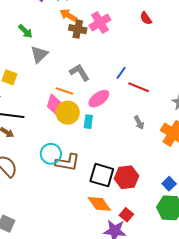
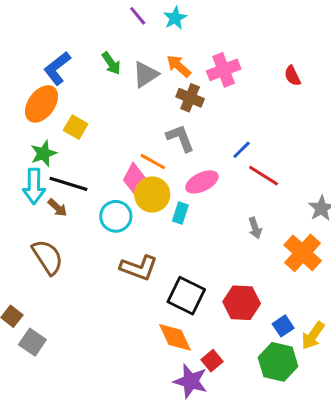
orange arrow: (68, 15) -> (179, 66), moved
brown cross: (78, 29) -> (190, 98), moved
gray triangle: (39, 54) -> (146, 74), moved
cyan circle: (51, 154) -> (116, 216), moved
red hexagon: (127, 177) -> (242, 303), moved

